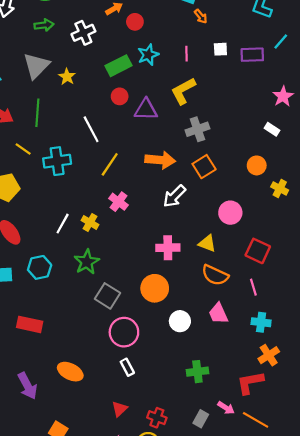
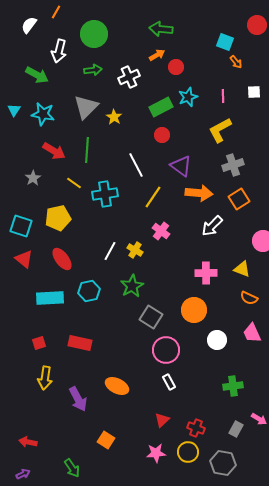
purple triangle: (146, 110) -> (181, 166), moved, turned 35
orange semicircle: (215, 275) -> (249, 298), size x0.7

